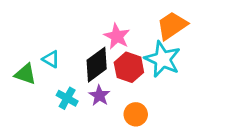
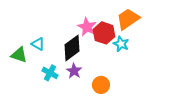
cyan star: (163, 59) -> (121, 44), size x0.6
red hexagon: (129, 67) -> (104, 33), moved

